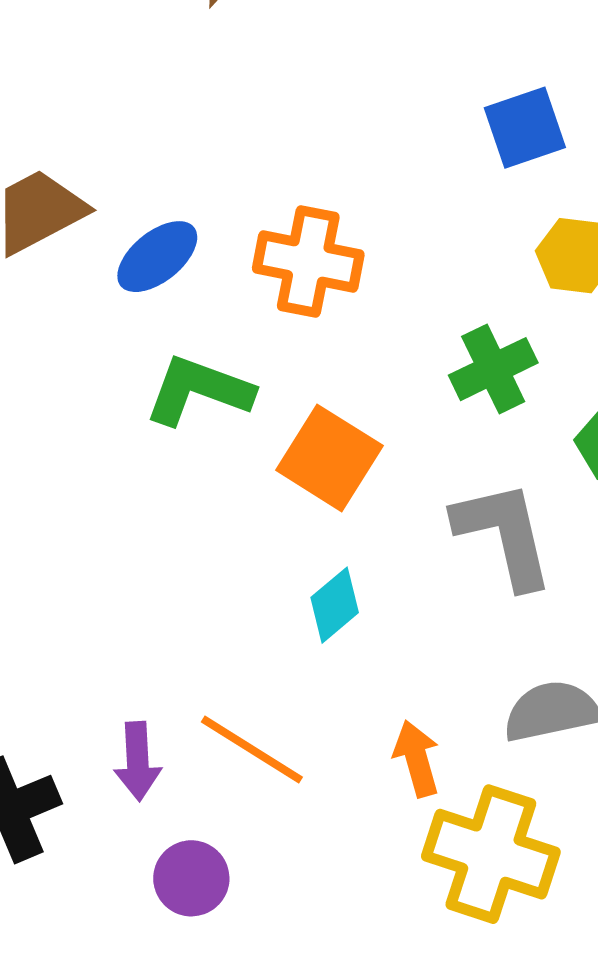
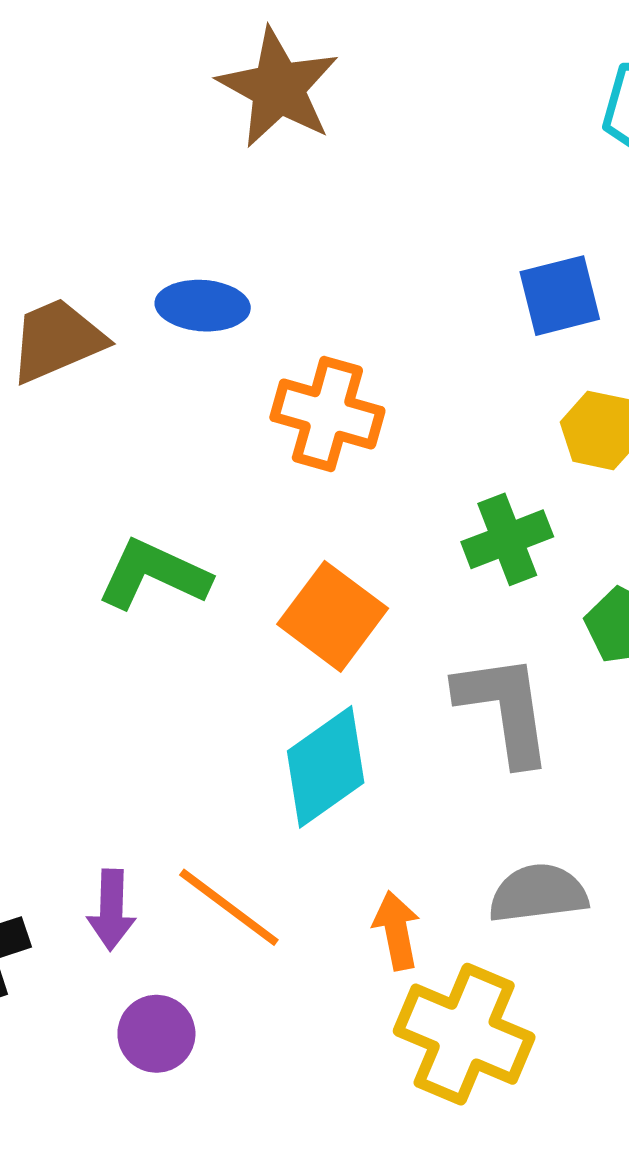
blue ellipse: (157, 257) -> (203, 306), moved, turned 38
green L-shape: (199, 390) -> (154, 574), moved
cyan diamond: (335, 605) -> (326, 767), size x1.6

